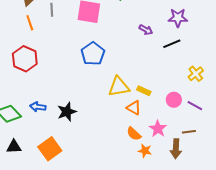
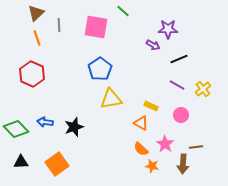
purple star: (178, 18) -> (168, 29), moved
yellow triangle: (119, 87) -> (111, 99), moved
purple line: (195, 106) -> (177, 85), moved

